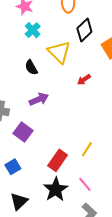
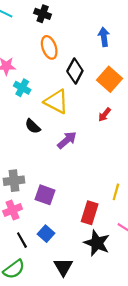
red arrow: (84, 80) -> (105, 115), moved
purple arrow: (39, 99) -> (67, 140), moved

